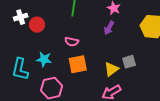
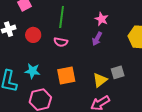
red circle: (37, 25) -> (33, 35), moved
pink semicircle: (72, 42) -> (61, 42), moved

